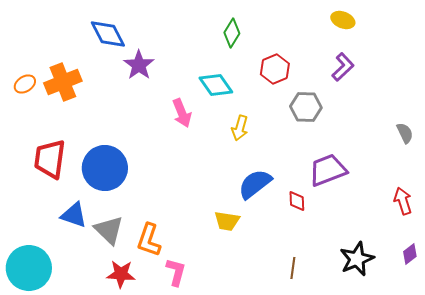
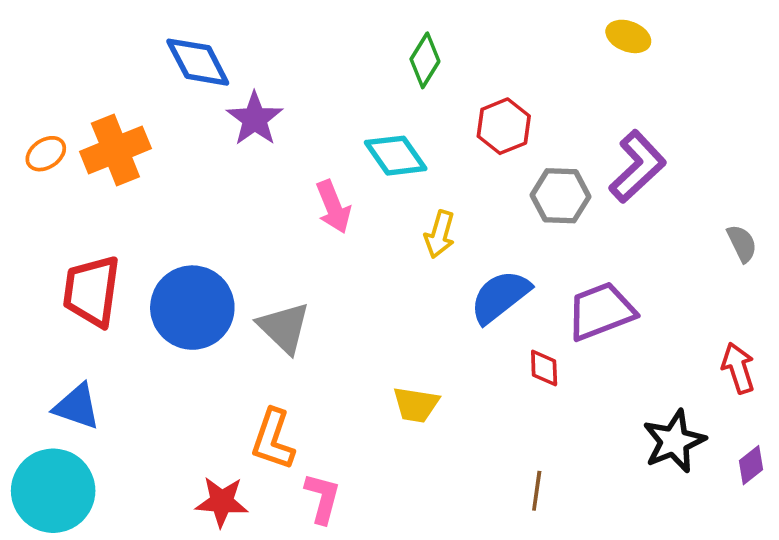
purple L-shape: (343, 67) -> (637, 167), moved, size x1.4
blue semicircle: (255, 184) -> (500, 297), moved
blue triangle: (74, 215) -> (77, 406), moved
gray triangle: (109, 230) -> (284, 328), moved
black star: (357, 259) -> (674, 441), moved

